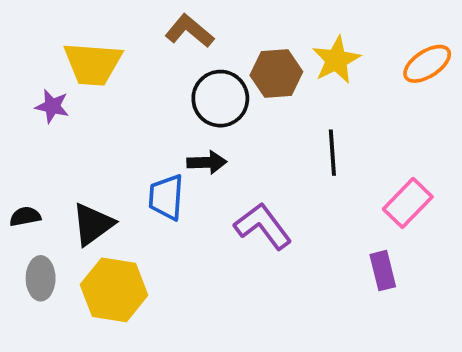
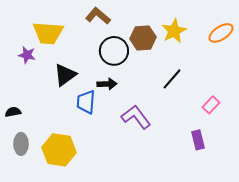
black line: (332, 153) -> (172, 79), turned 45
pink rectangle: (408, 203) -> (211, 105), size x0.7
black triangle: (93, 224) -> (65, 75), moved

